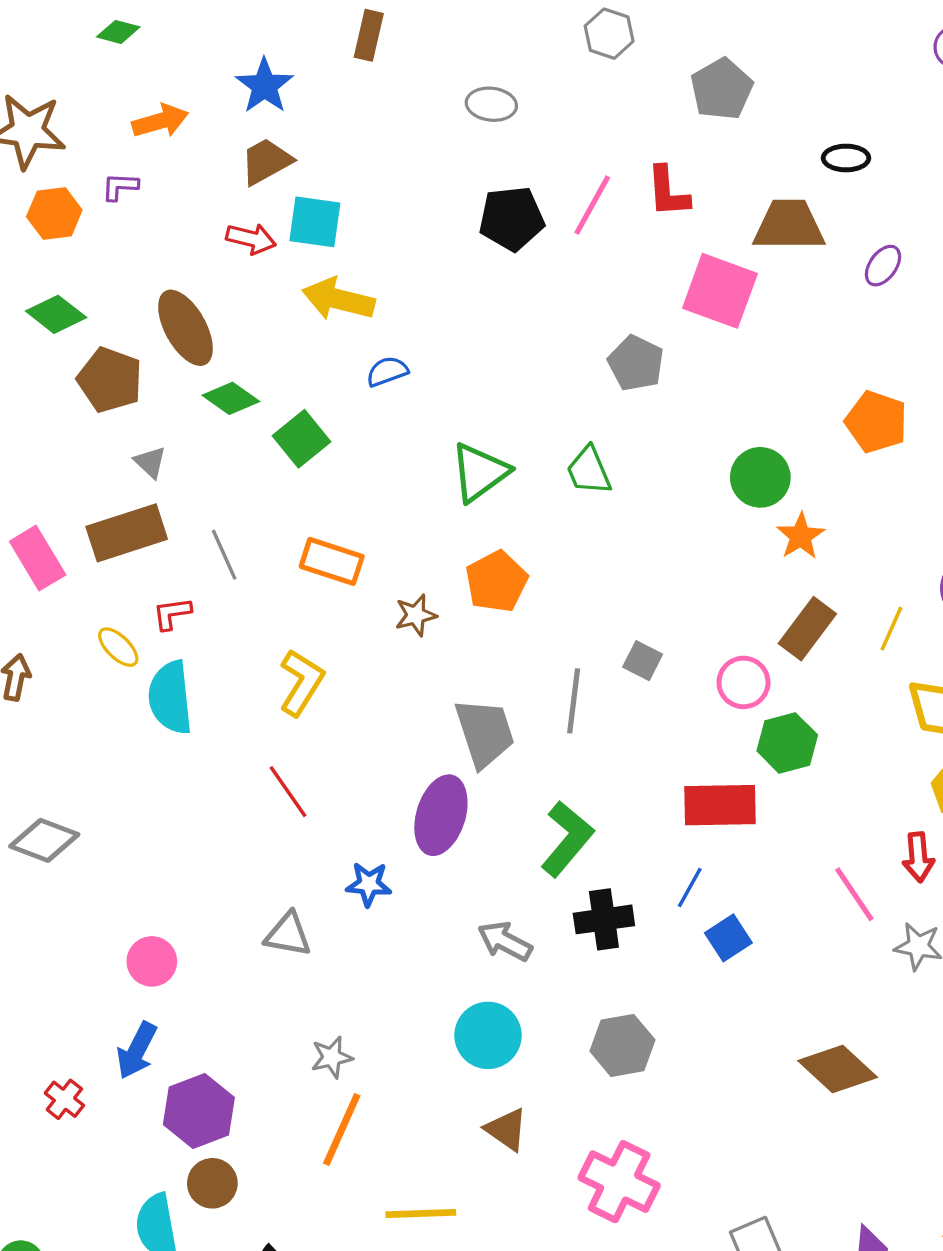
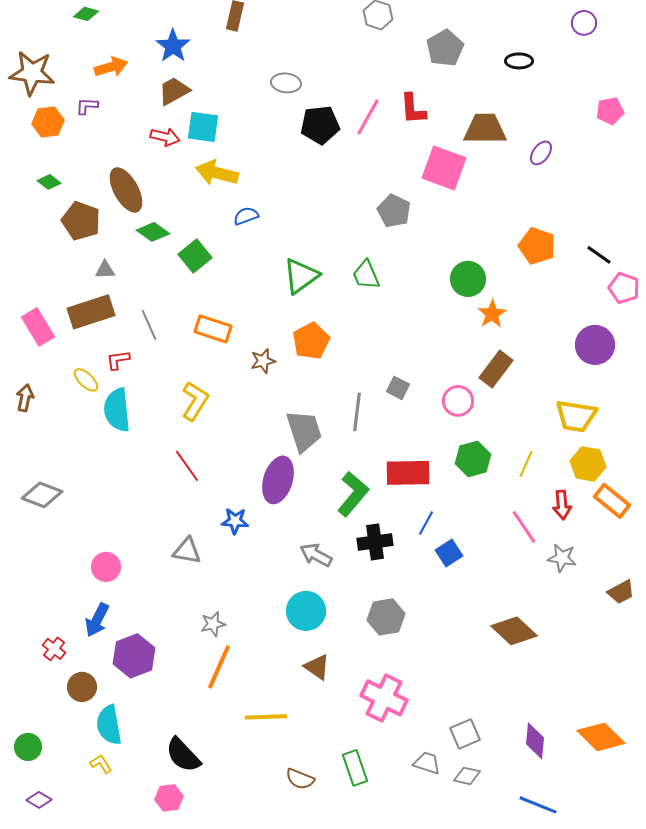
gray ellipse: (491, 104) -> (286, 83), moved
black ellipse: (846, 158) -> (519, 61), moved
green diamond: (56, 314) -> (49, 182), size x0.7
gray triangle: (150, 462) -> (105, 270), turned -45
yellow line: (891, 629) -> (526, 464), moved
green hexagon: (787, 743) -> (473, 459), moved
red rectangle: (720, 805) -> (408, 473), moved
brown circle: (212, 1183) -> (82, 687), moved

